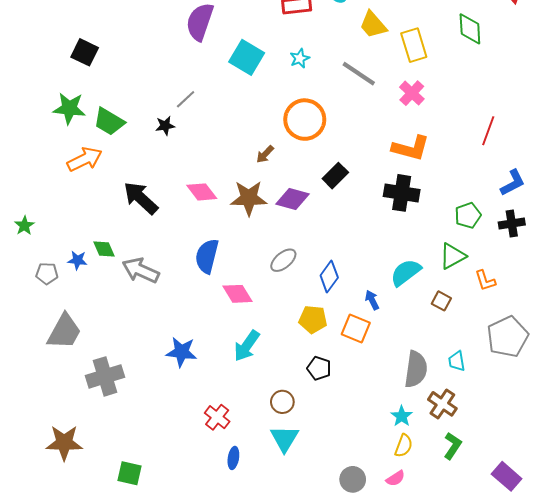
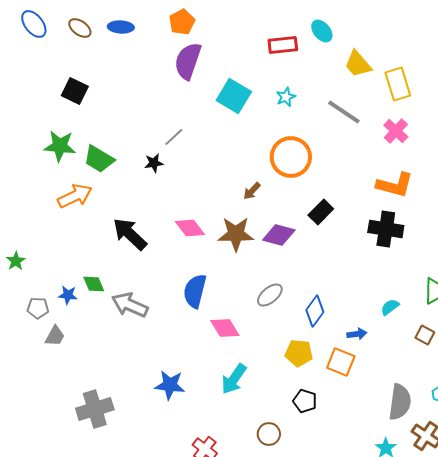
cyan semicircle: (406, 272) -> (390, 307), size x0.6
blue arrow: (372, 300) -> (357, 334), turned 108
gray trapezoid: (64, 332) -> (55, 336), moved, size x0.6

